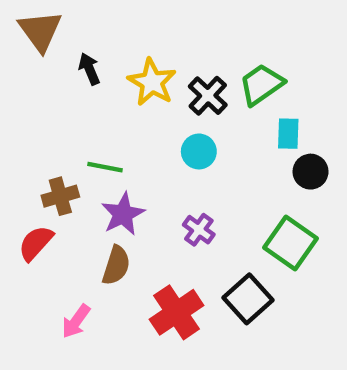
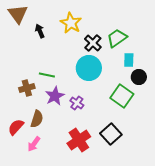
yellow star: (152, 82) -> (71, 23), moved
cyan circle: (199, 151) -> (89, 68), size x1.6
purple cross: (199, 230) -> (77, 103), moved
red semicircle: (36, 243) -> (16, 127), moved
green square: (290, 243) -> (122, 96), moved
brown semicircle: (116, 265) -> (37, 119), moved

